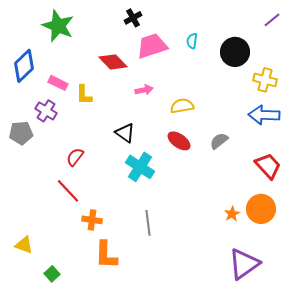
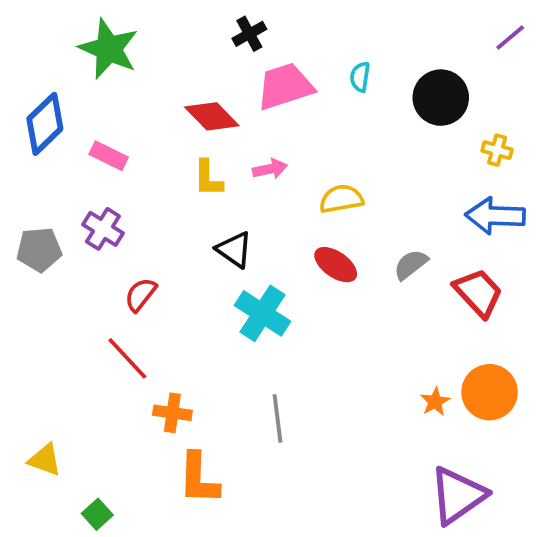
yellow cross: (265, 80) -> (497, 150), size x0.7
yellow L-shape: (84, 95) -> (208, 178), moved
purple cross: (46, 111) -> (103, 229), moved
red trapezoid: (268, 166) -> (478, 293), moved

